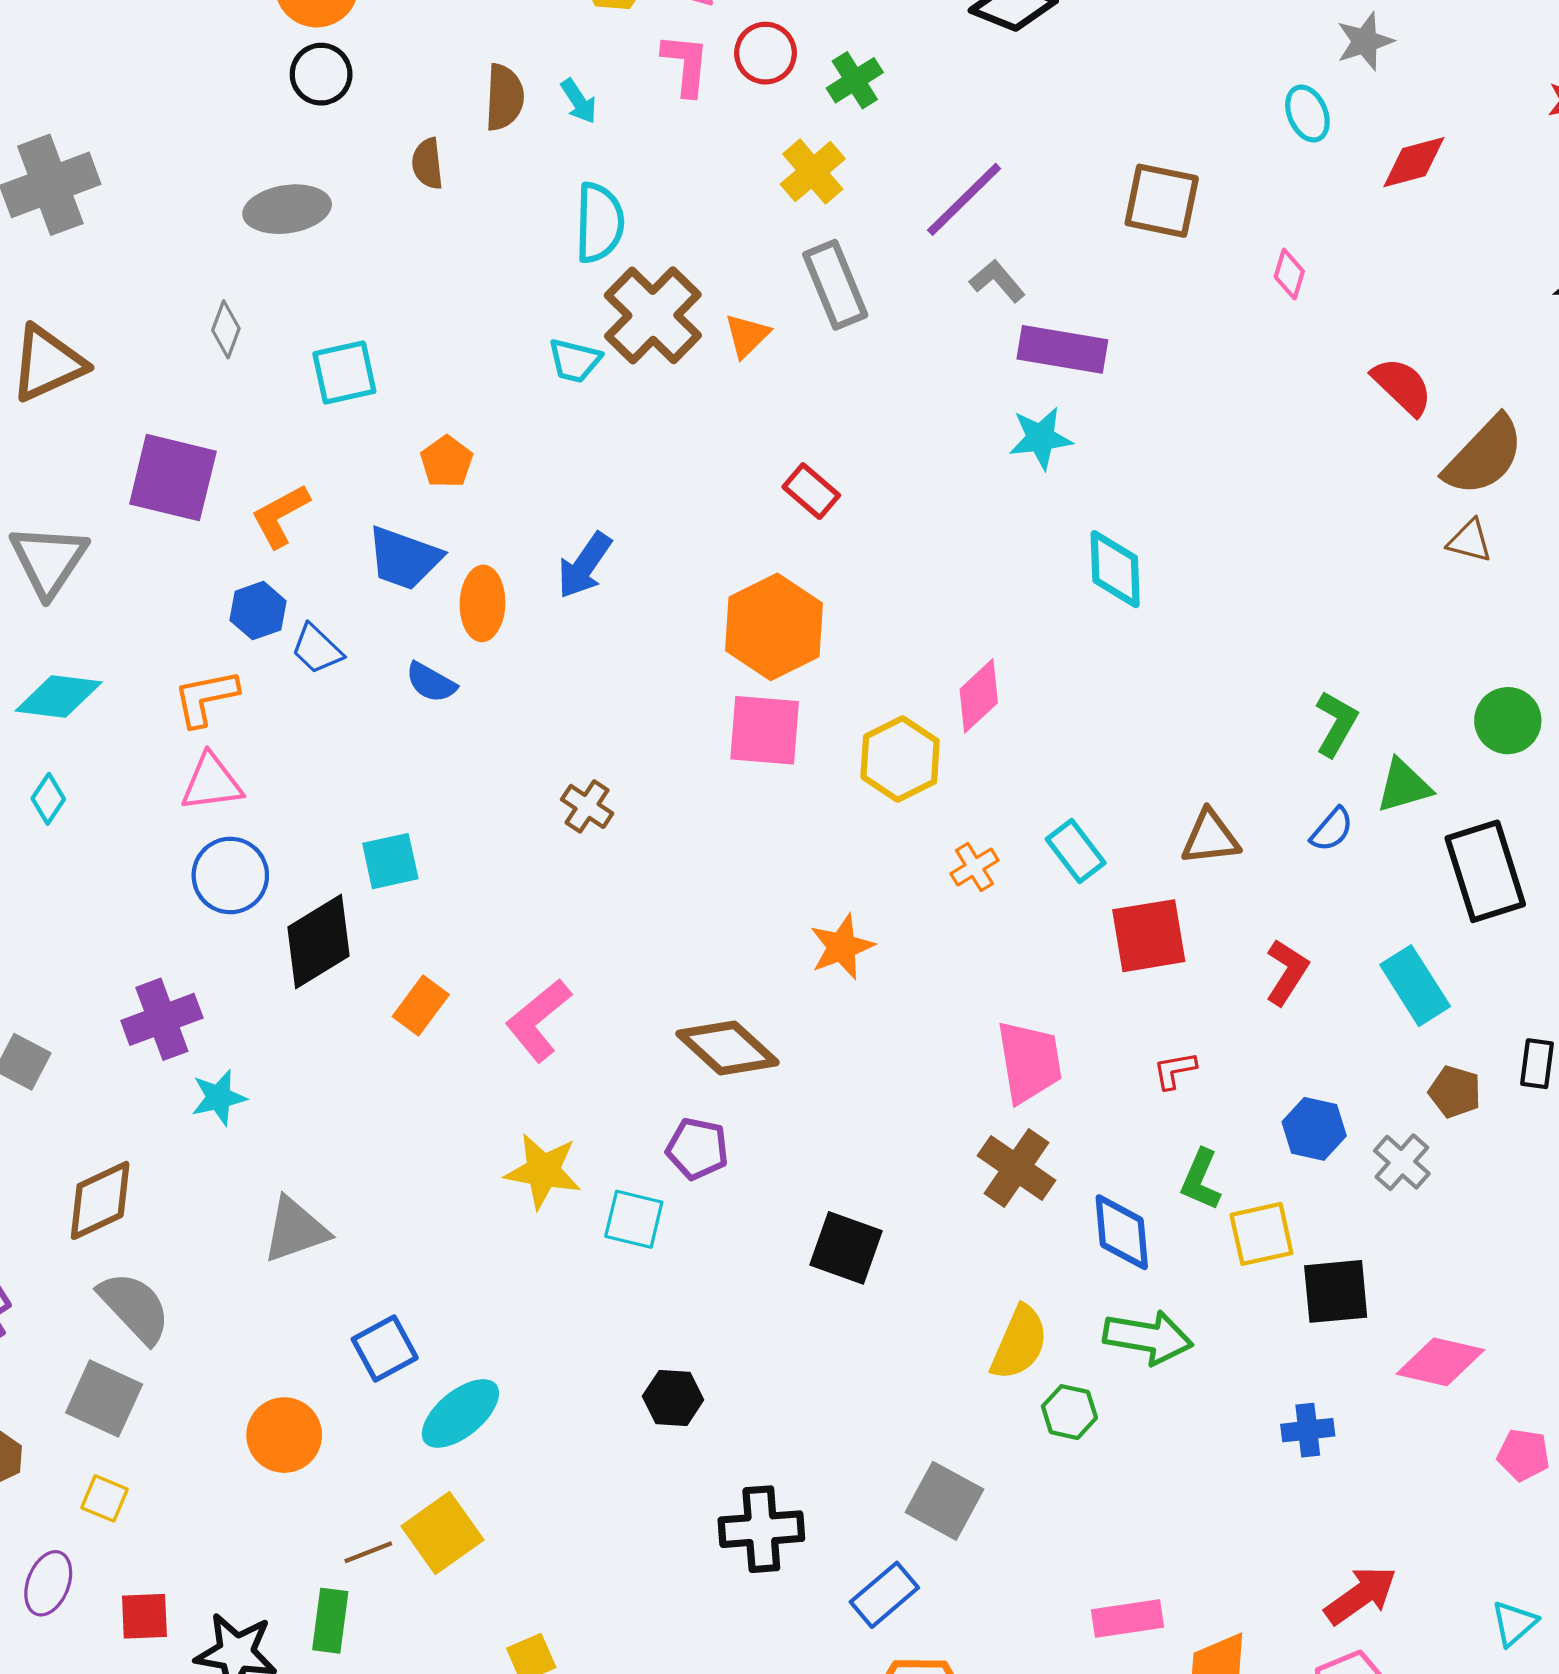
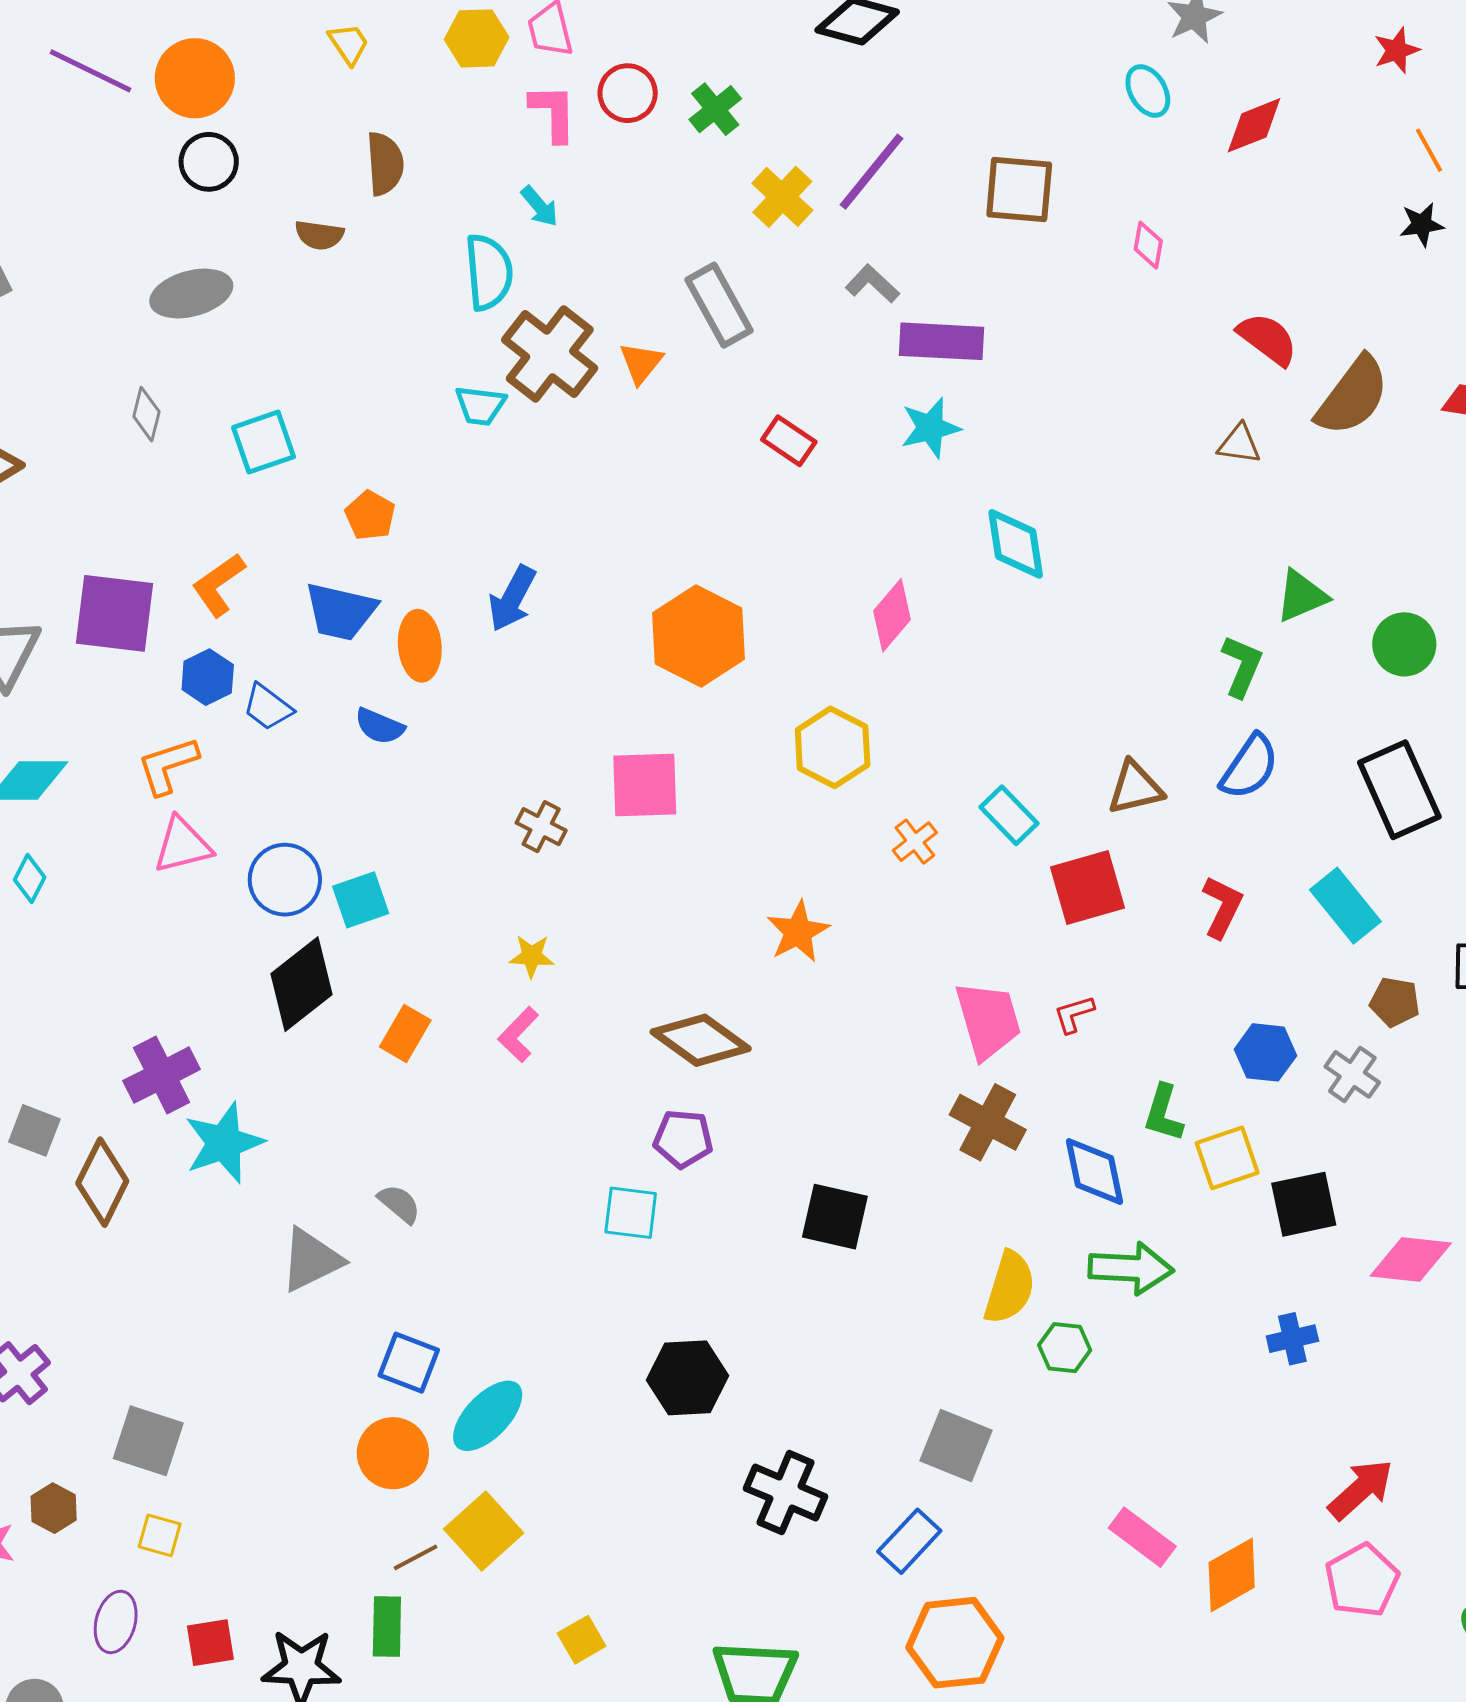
cyan arrow: (579, 101) -> (539, 206), moved
brown semicircle: (427, 164) -> (319, 235), turned -69
yellow cross: (813, 172) -> (782, 197), moved
purple line: (964, 199) -> (871, 172), moved
purple square: (173, 478) -> (114, 613), moved
red rectangle: (811, 491) -> (789, 441), moved
brown triangle: (1470, 541) -> (1239, 444), moved
pink diamond: (979, 696) -> (892, 615), moved
pink square: (765, 730) -> (645, 785), moved
green triangle: (1404, 786) -> (1302, 596), moved
blue semicircle: (1332, 830) -> (1249, 767), size x1.5
blue circle: (230, 875) -> (285, 880), moved
pink L-shape: (538, 1020) -> (518, 1035), size x0.7
red L-shape: (1175, 1070) -> (1074, 1014), moved
cyan star: (219, 1097) -> (224, 1143), size x1.5
yellow star: (543, 1171) -> (532, 956), moved, size x0.6
brown diamond: (100, 1200) -> (102, 1182), moved, turned -32
gray semicircle: (135, 1307) -> (399, 1204), moved, size x0.6
blue square: (385, 1349) -> (409, 1363), turned -34
black hexagon: (673, 1398) -> (687, 1378), size x1.4
orange circle: (284, 1435) -> (393, 1453), moved
black cross: (761, 1529) -> (786, 1492), turned 34
pink rectangle: (1127, 1619) -> (1142, 1537), turned 52

